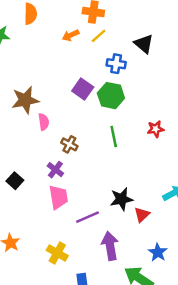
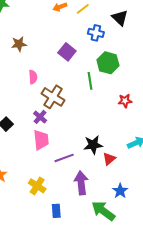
green hexagon: (111, 96) -> (108, 63), moved
brown star: (25, 100) -> (19, 44), moved, size x0.7
red star: (156, 129) -> (125, 101), moved
green line: (114, 137) -> (90, 81), moved
brown cross: (69, 144) -> (53, 97), size x1.6

